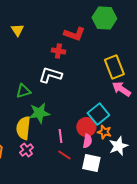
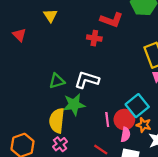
white L-shape: (50, 75) -> (87, 80), moved
pink line: (60, 136) -> (107, 120), moved

